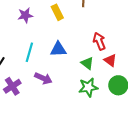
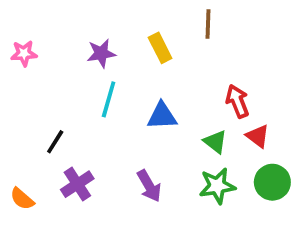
cyan line: (29, 52) -> (109, 99), moved
purple arrow: (43, 78) -> (149, 186), moved, turned 36

